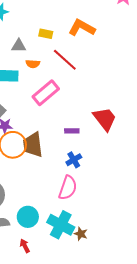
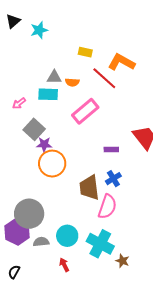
orange L-shape: (82, 28) -> (121, 62), moved
gray triangle: (19, 46) -> (54, 77), moved
brown trapezoid: (33, 145) -> (89, 188), moved
brown star: (81, 234) -> (122, 261), moved

